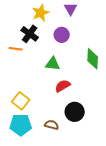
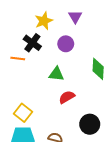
black circle: (75, 112) -> (90, 124), moved

